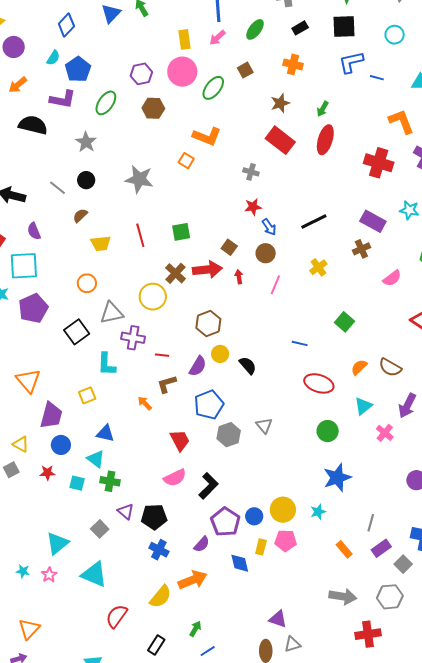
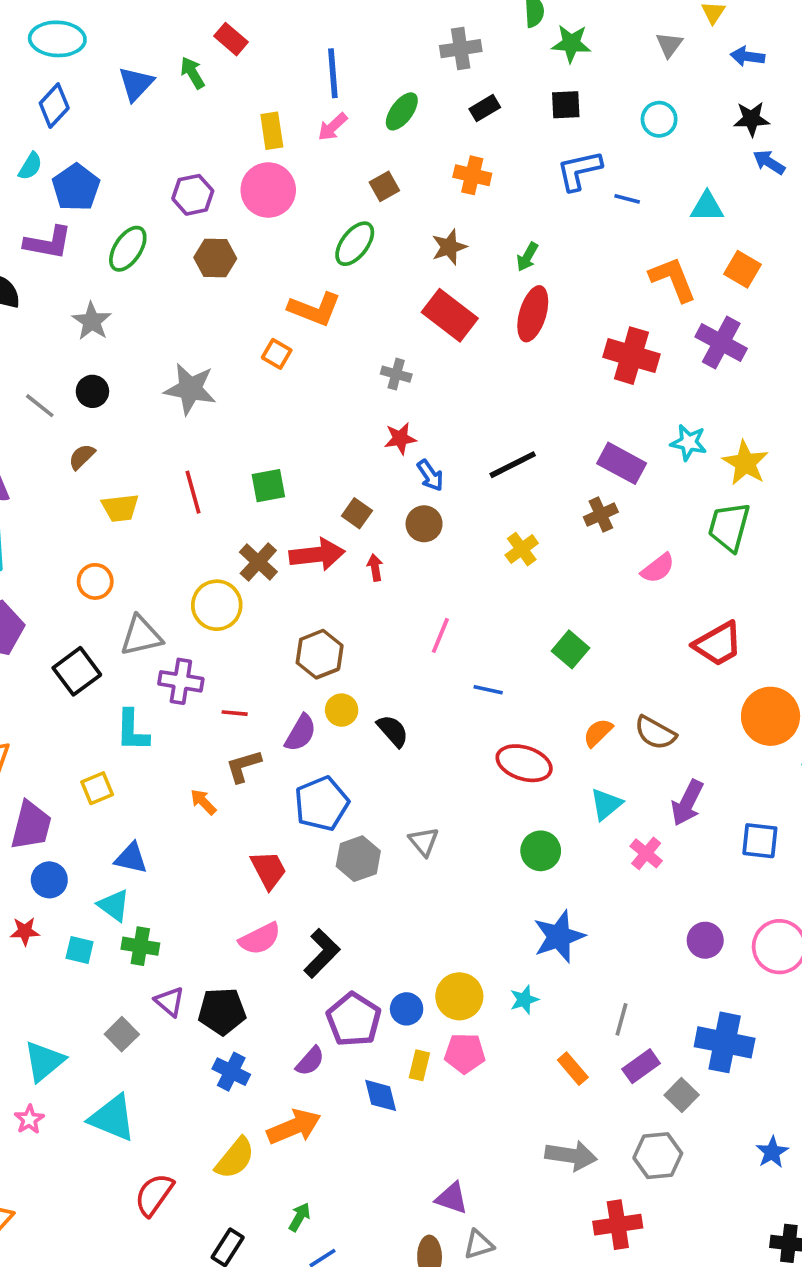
black square: (344, 27) -> (566, 105), size x0.7
green ellipse: (213, 88) -> (355, 244), moved
pink line: (275, 285) -> (440, 635), moved

